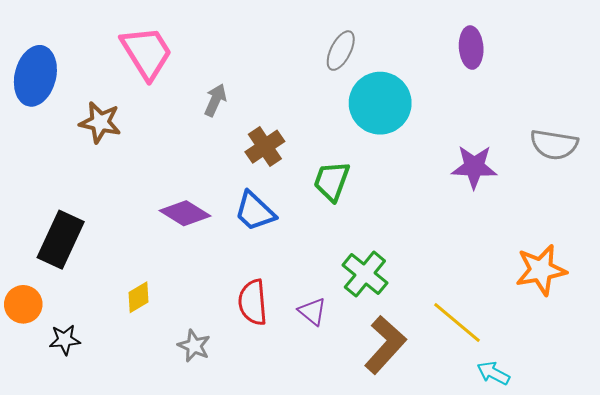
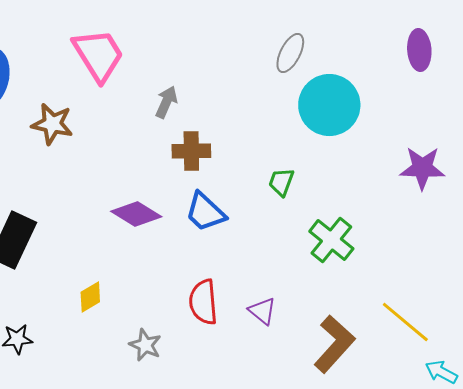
brown cross: (265, 147) -> (191, 151), moved, turned 33
green trapezoid: (332, 181) -> (281, 182), size x0.7
green cross: (365, 274) -> (331, 240), moved

